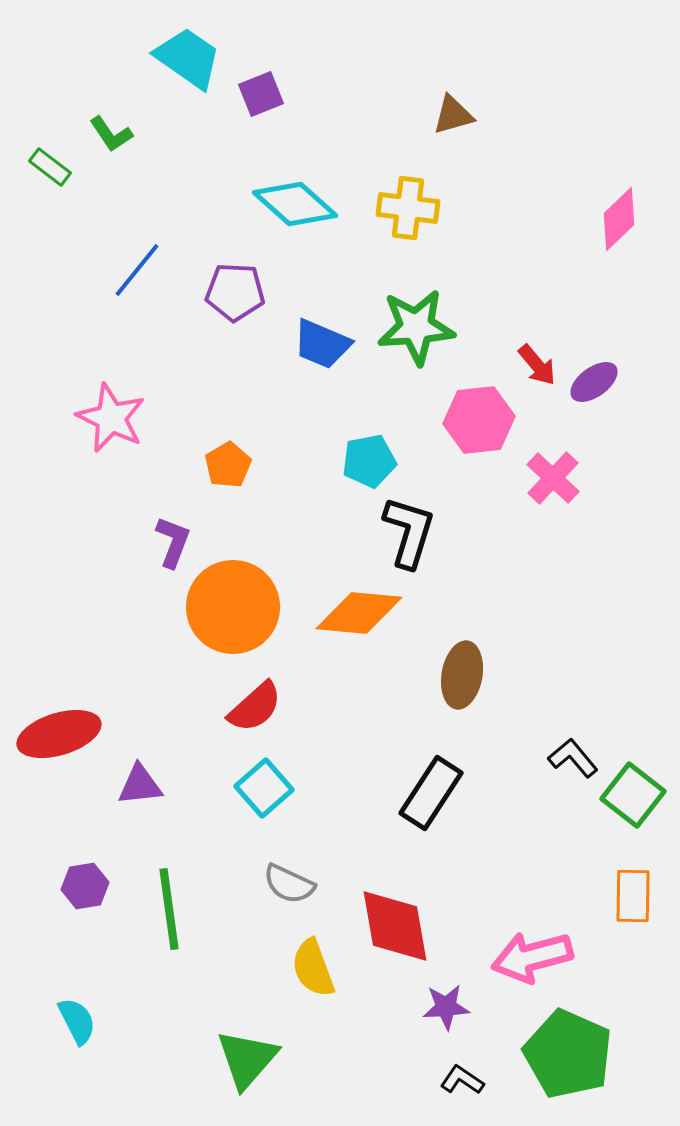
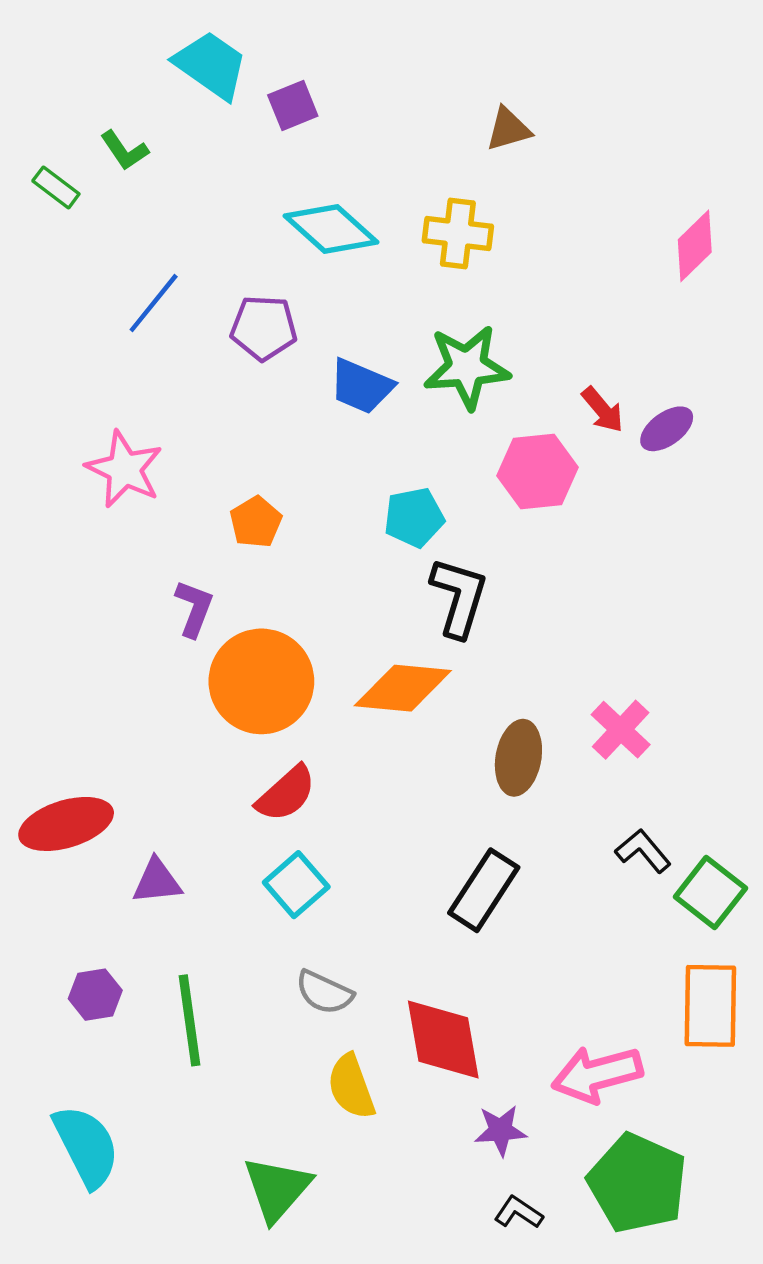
pink cross: (553, 478) -> (621, 730), moved
orange rectangle: (633, 896) -> (710, 1006), size x1.4
cyan semicircle: (77, 1021) -> (86, 1146), size x1.6

